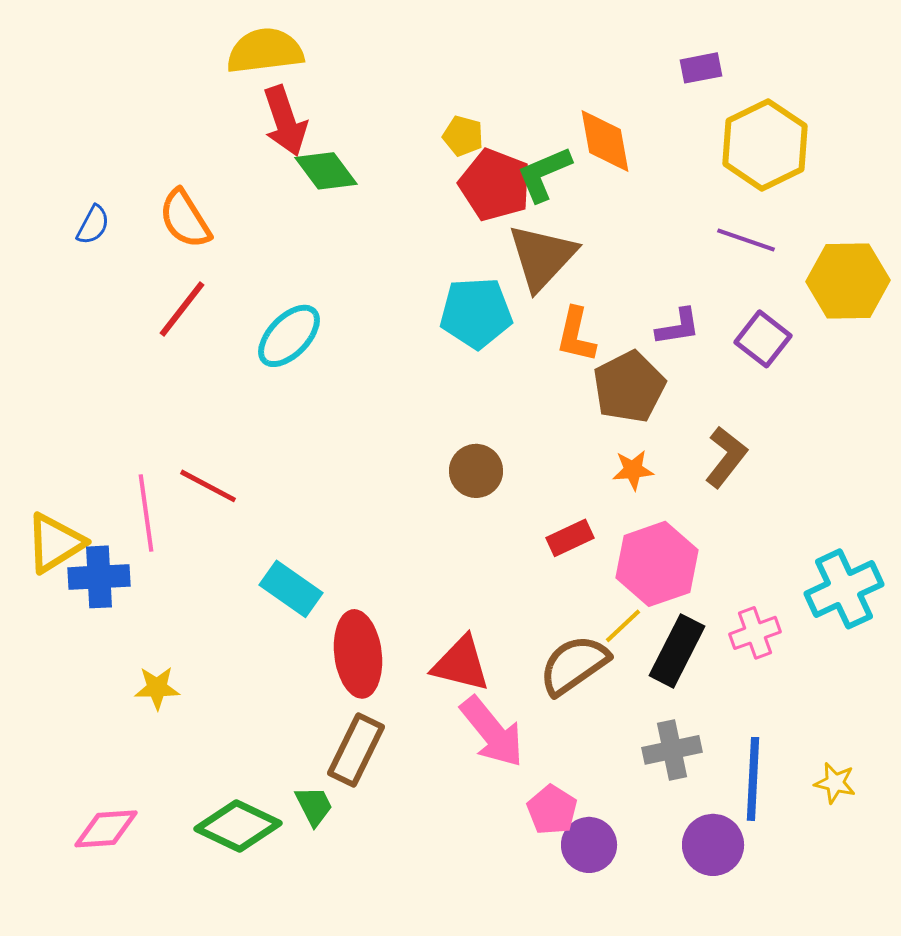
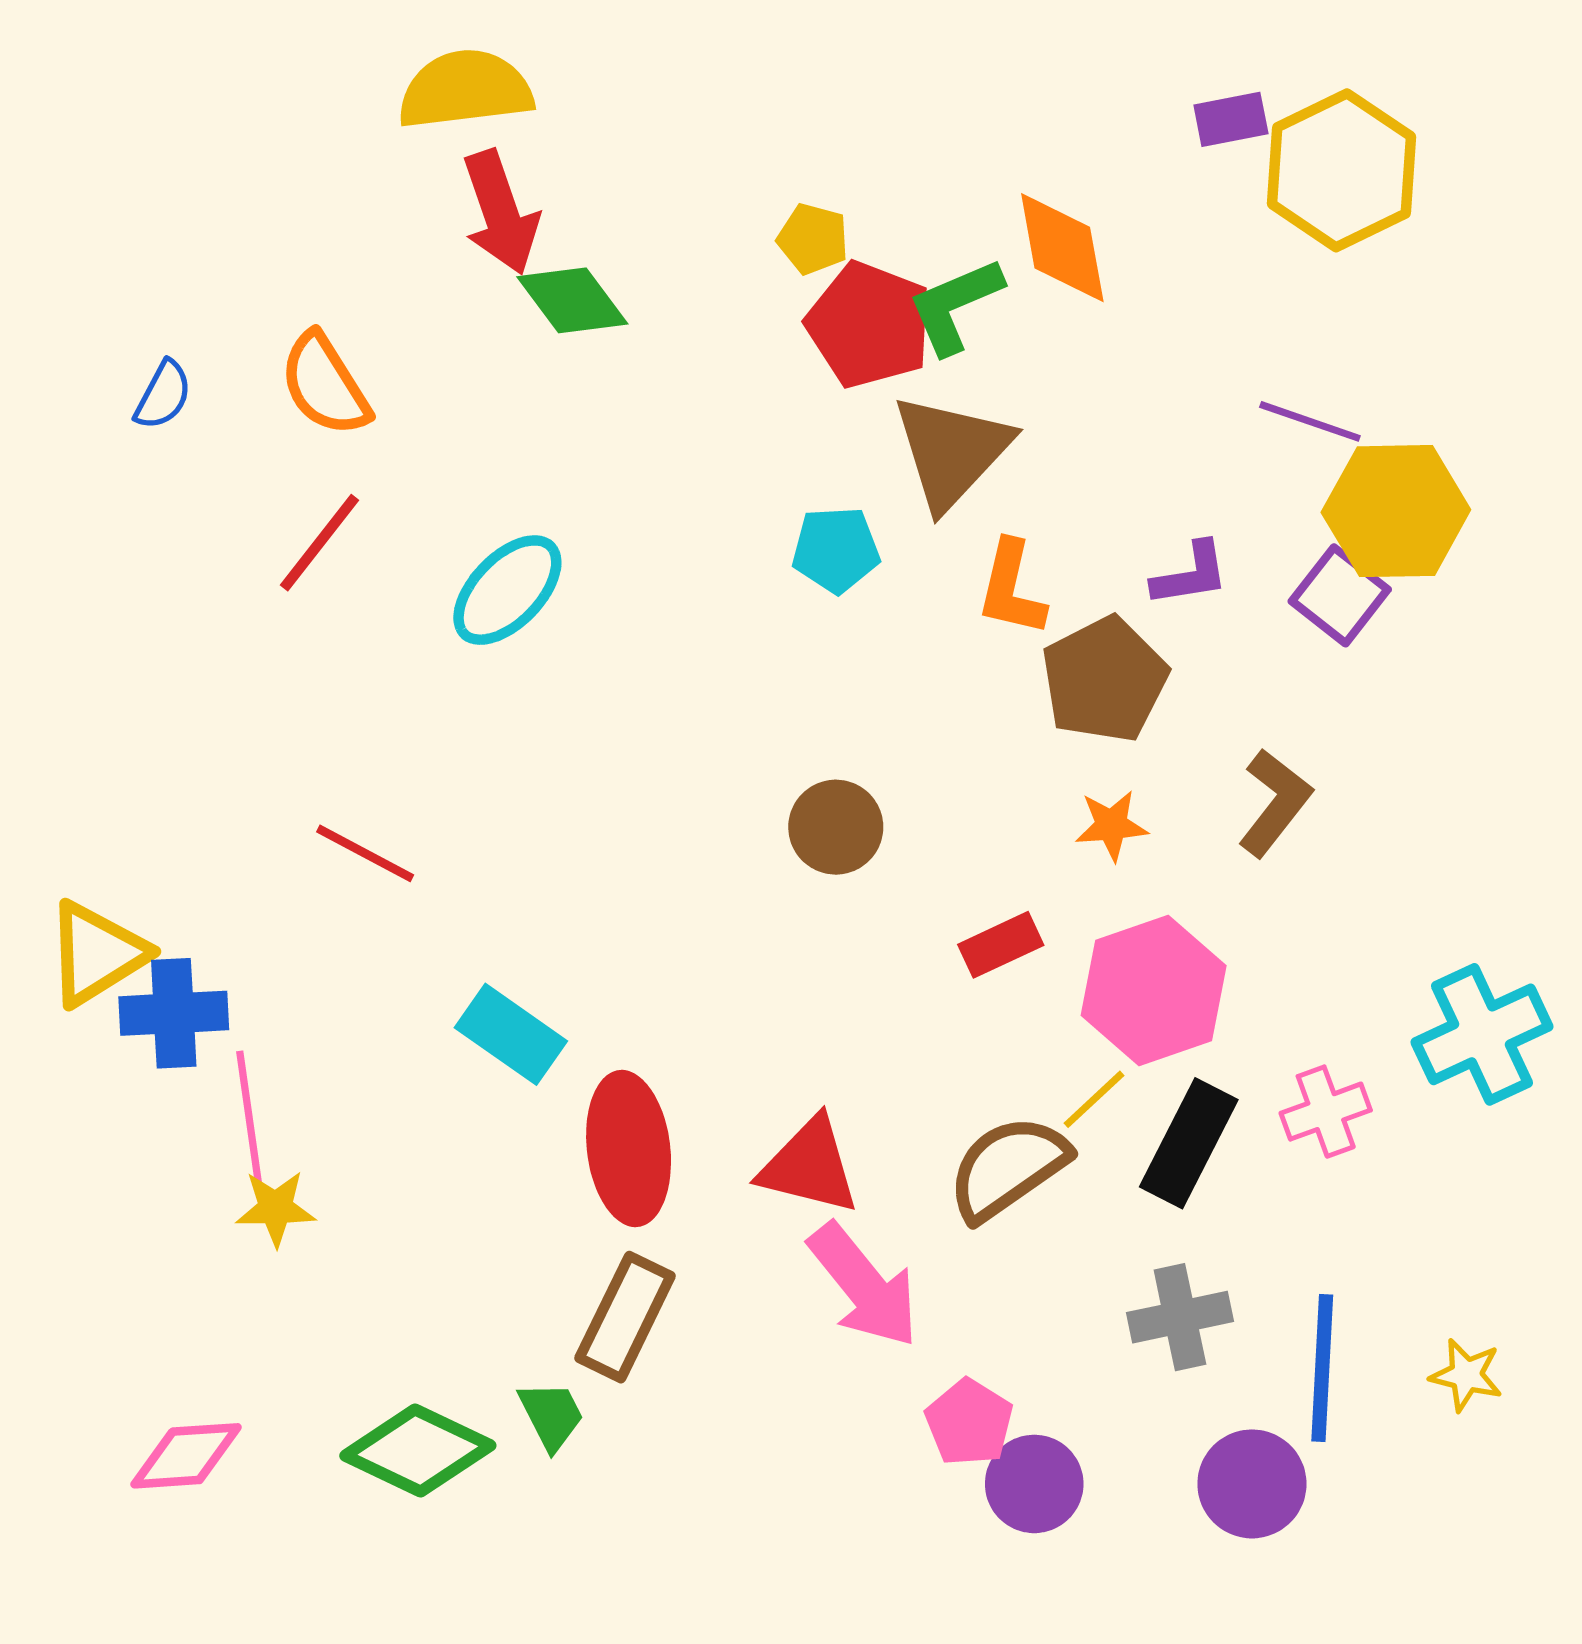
yellow hexagon: (765, 145) -> (1342, 170), moved
yellow hexagon: (848, 281) -> (1396, 511), moved
cyan pentagon: (476, 313) -> (836, 550), size x0.7
pink line: (146, 513) -> (249, 1119), moved

